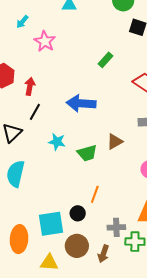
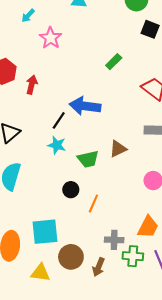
black line: (35, 112) -> (59, 120), moved
black circle: (78, 213) -> (71, 190), moved

